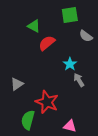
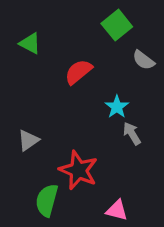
green square: (70, 15) -> (117, 25), turned -30
green triangle: (34, 26) -> (30, 43), moved

